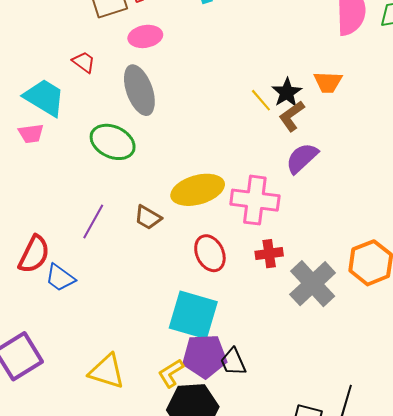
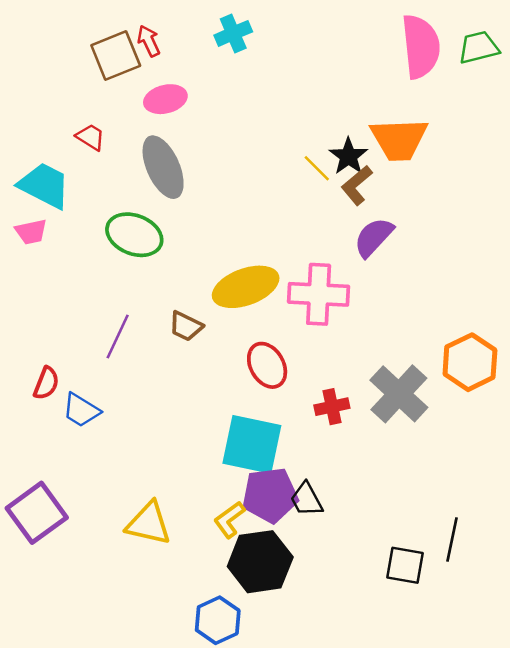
orange trapezoid: (328, 82) -> (399, 139), size x1.6
red semicircle: (34, 254) -> (46, 383), size x0.7
red cross: (269, 254) -> (332, 407), moved

